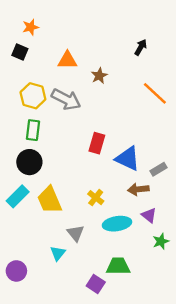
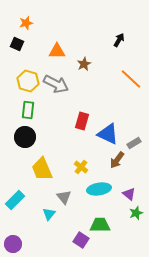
brown arrow: (138, 189) -> (117, 160), turned -48
cyan rectangle: (18, 196) -> (15, 200), moved
purple triangle: (149, 215) -> (129, 194), moved
green star: (161, 241) -> (136, 213), moved
purple circle: (16, 271) -> (13, 244), moved

